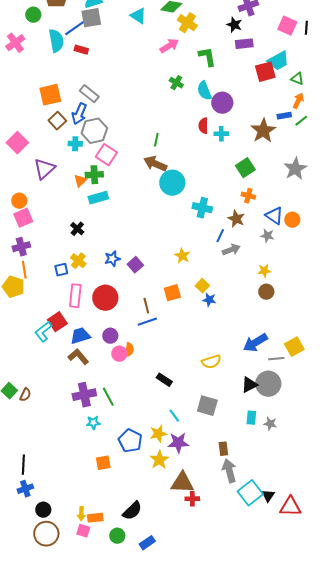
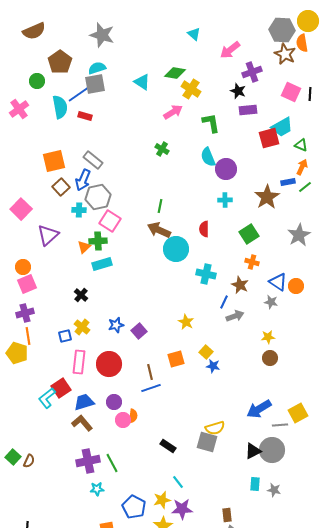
green cross: (176, 83) -> (162, 149), moved
red semicircle: (203, 126) -> (204, 229), moved
gray square: (207, 406) -> (207, 442), moved

